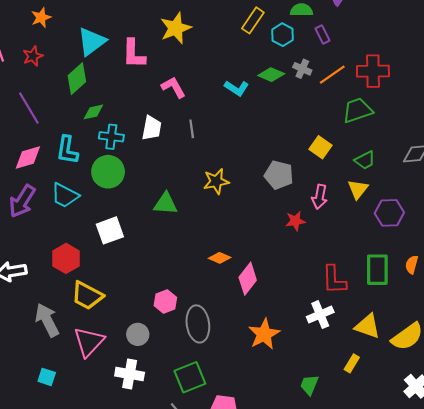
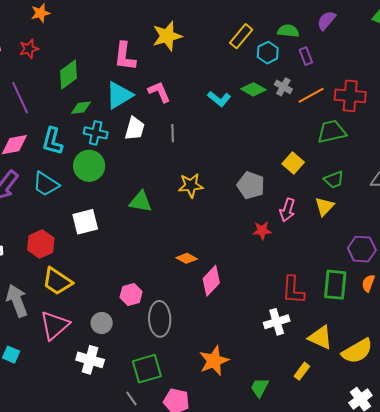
cyan triangle: (92, 42) -> (119, 95), moved
purple hexagon: (389, 213) -> (362, 249), moved
orange star: (264, 334) -> (214, 361), moved

